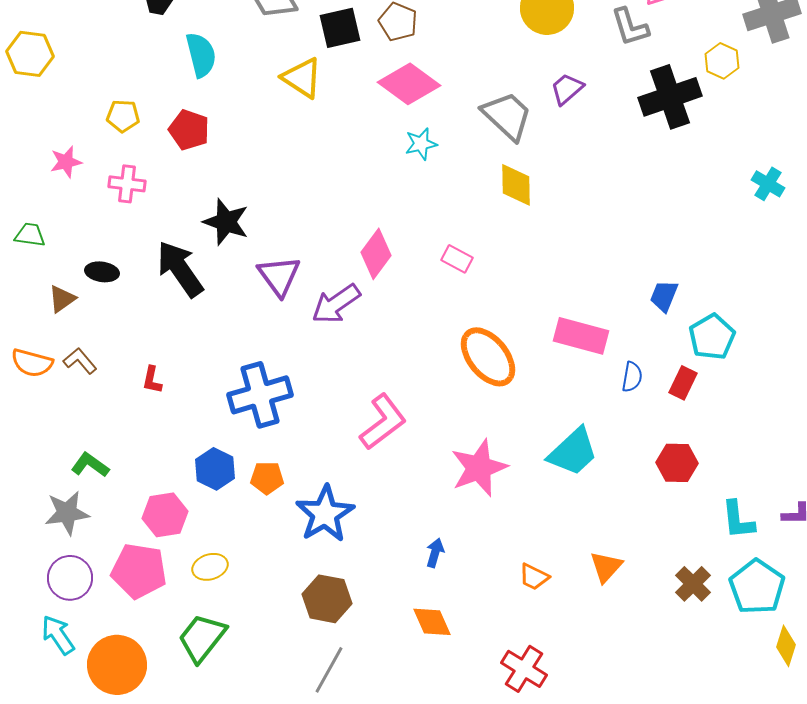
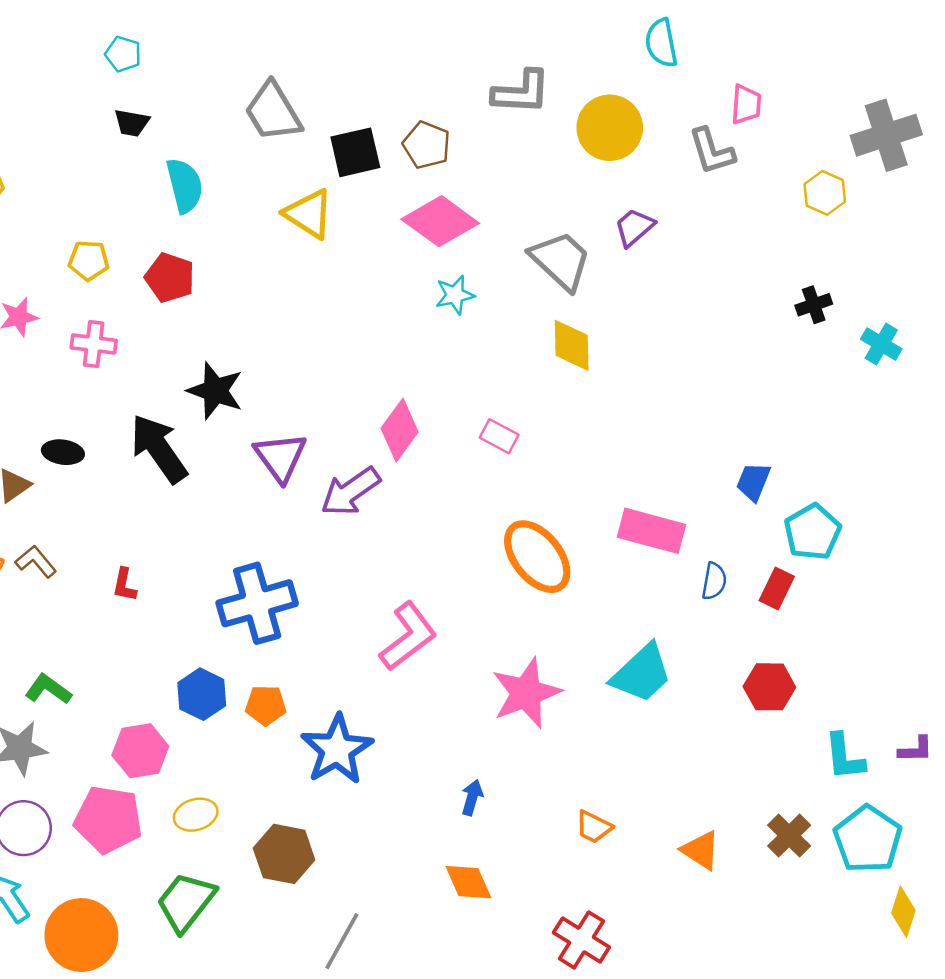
black cross: (670, 97) -> (814, 305), moved, size x0.5
orange triangle: (606, 567) -> (701, 850), moved, turned -39
brown hexagon: (327, 599) -> (284, 854), moved

